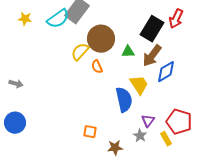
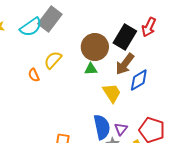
brown circle: (101, 39) -> (95, 47), moved
green triangle: (128, 52) -> (91, 69), moved
orange semicircle: (97, 67) -> (34, 75), moved
blue semicircle: (124, 100) -> (102, 127), moved

